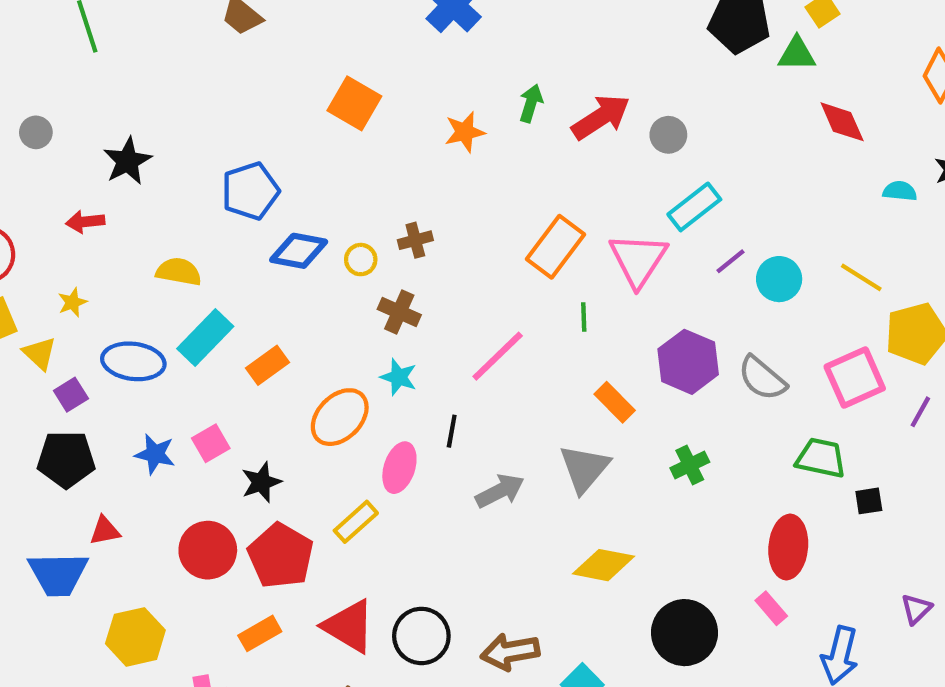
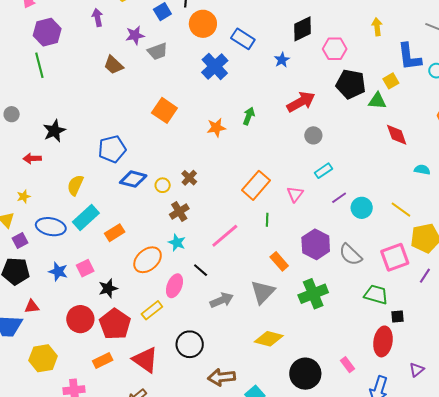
red arrow: (601, 117) -> (301, 102), moved
cyan rectangle: (694, 207) -> (323, 171), size x0.7
brown cross: (415, 240) -> (189, 178), turned -35
pink triangle: (638, 260) -> (295, 194), size x0.6
yellow semicircle: (179, 272) -> (75, 185), turned -80
brown cross: (399, 312) -> (179, 212), turned 30
black line: (452, 431) -> (201, 270), turned -63
green cross: (690, 465) -> (313, 294), size x1.6
red ellipse: (788, 547) -> (383, 341), moved
black circle: (421, 636) -> (190, 344), moved

